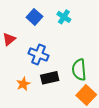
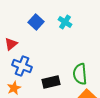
blue cross: (38, 54) -> (22, 66), moved
orange star: (23, 84) -> (14, 88), moved

